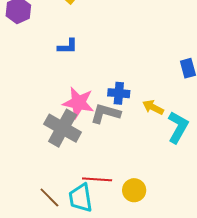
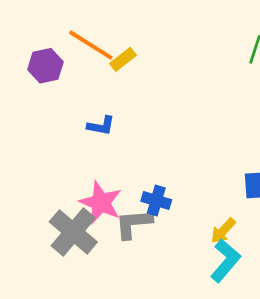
yellow arrow: (153, 107) -> (223, 231), moved, turned -85
gray L-shape: (105, 113) -> (134, 224), turned -32

